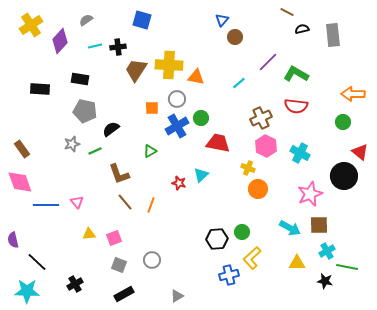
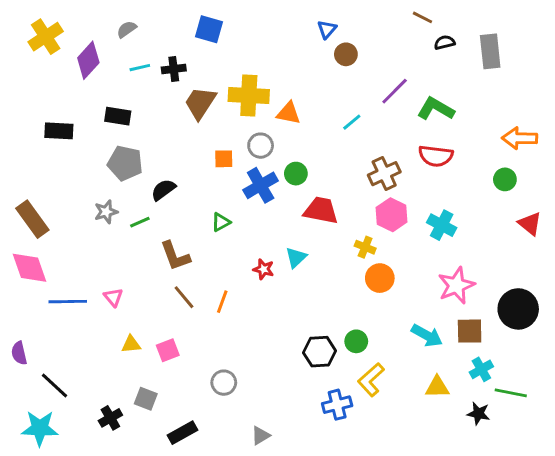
brown rectangle: (22, 149) -> (32, 219), size x1.4
black circle: (344, 176) -> (518, 309), moved
gray square: (119, 265) -> (146, 399), moved

